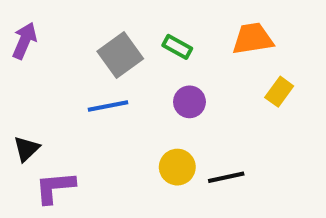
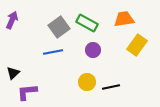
green rectangle: (177, 47) -> (87, 23), size x1.5
yellow rectangle: (279, 92) -> (137, 45), size x1.5

